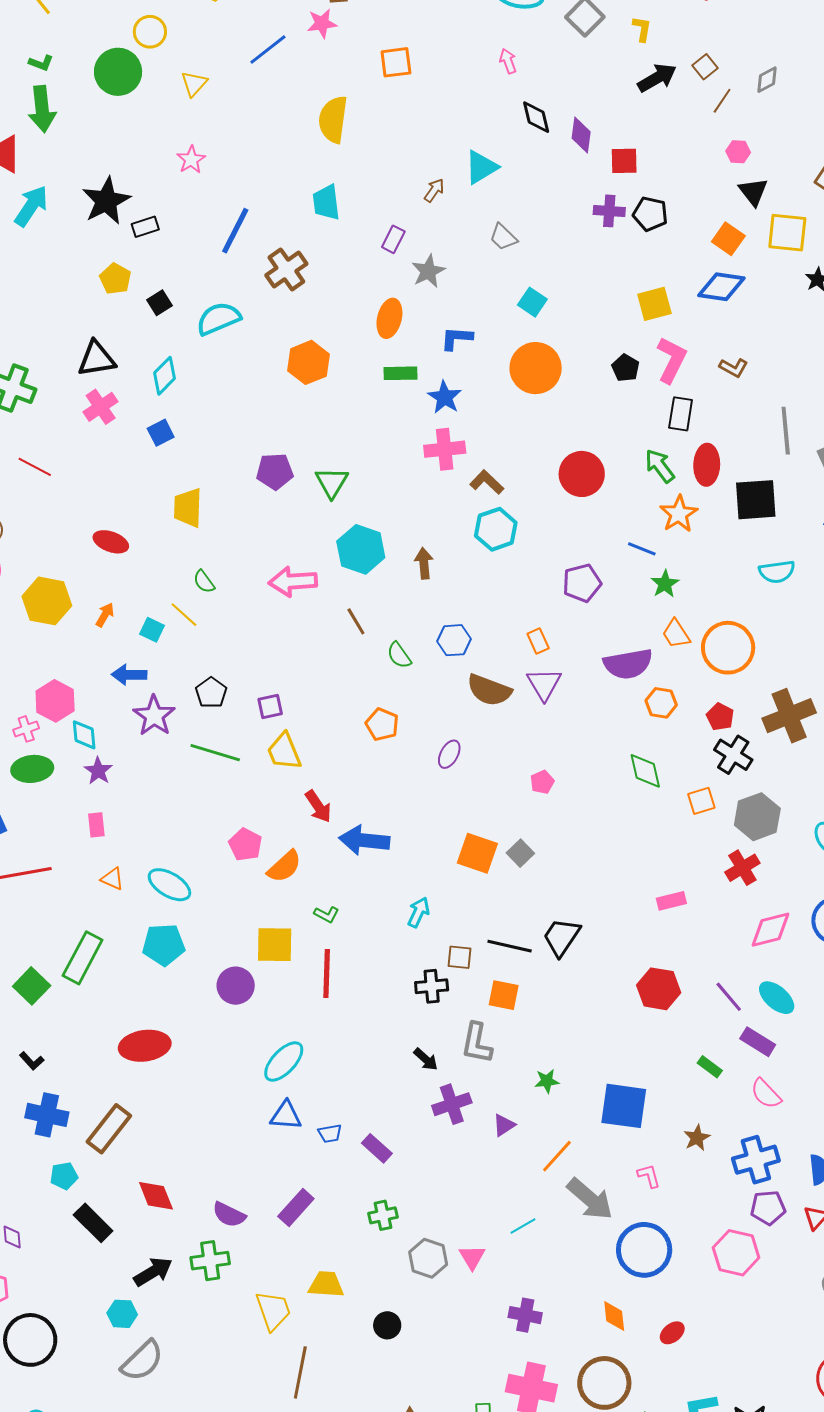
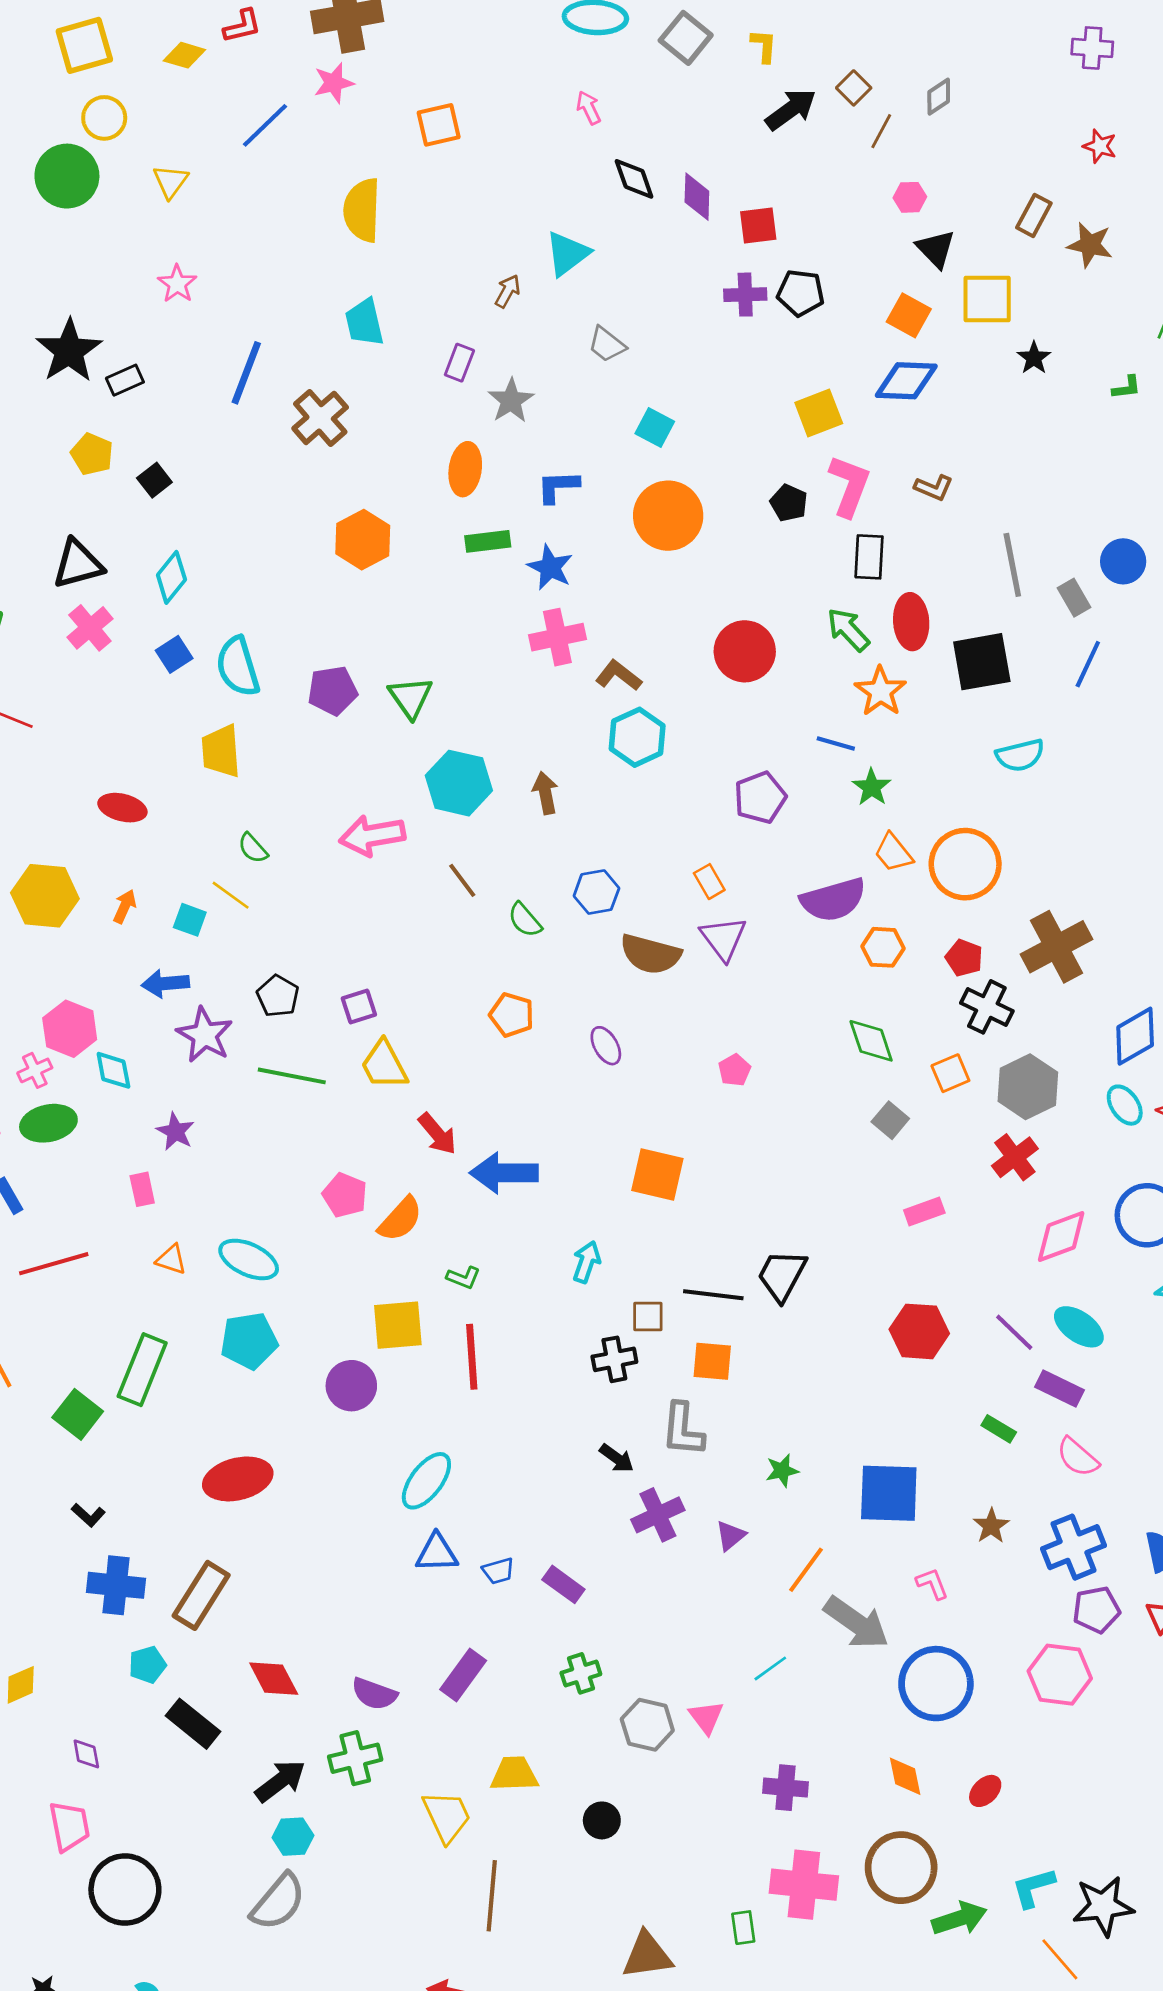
cyan semicircle: (218, 319) -> (238, 667), moved, turned -78
purple ellipse: (449, 754) -> (606, 1046), turned -52
purple star: (98, 771) -> (175, 1132), moved
gray square: (520, 853) -> (890, 1120), moved
cyan hexagon: (122, 1314) -> (293, 1837), moved

